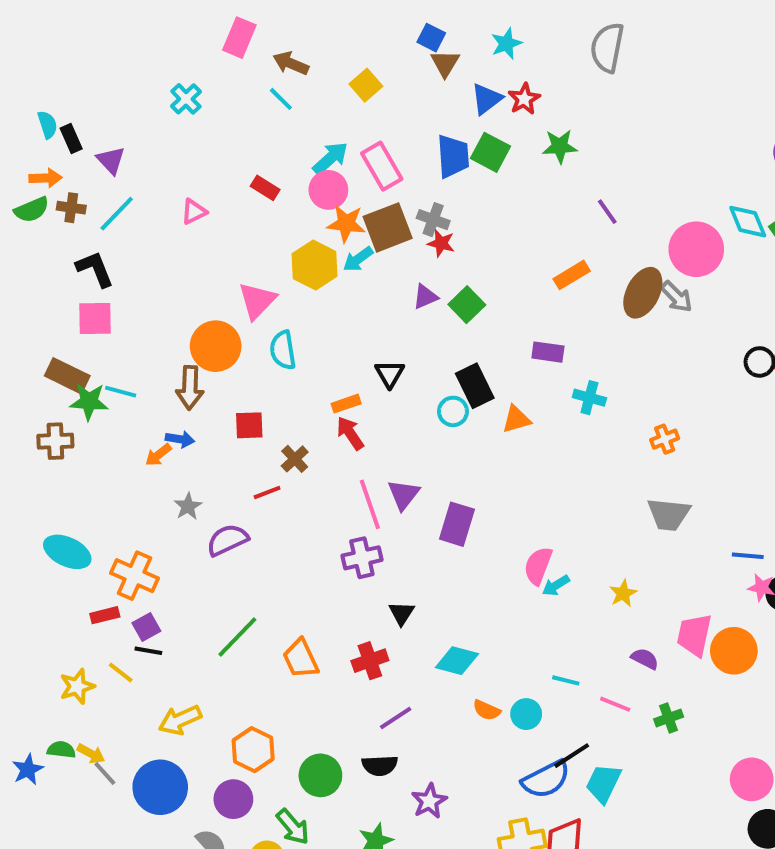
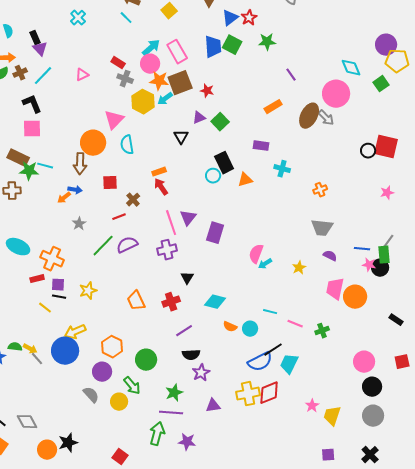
black rectangle: (71, 138) -> (35, 38), moved
brown cross: (71, 208) -> (20, 73), turned -32
gray cross: (433, 220) -> (125, 79), moved
cyan diamond: (748, 222) -> (351, 68), moved
black triangle: (390, 374) -> (181, 137), moved
purple semicircle: (227, 540) -> (127, 245), moved
purple square: (146, 627) -> (58, 285), turned 32
green line: (237, 637) -> (103, 246), moved
purple semicircle: (645, 659) -> (330, 256), moved
yellow star: (77, 686) -> (88, 291), moved
black semicircle: (380, 765) -> (191, 355), moved
blue circle: (160, 787) -> (65, 351), moved

